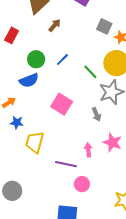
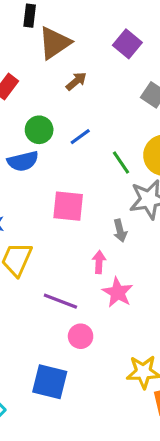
pink square: (62, 104) -> (68, 206), turned -35
pink star: (112, 142) -> (118, 292), moved
pink arrow: (88, 150) -> (99, 262), moved

